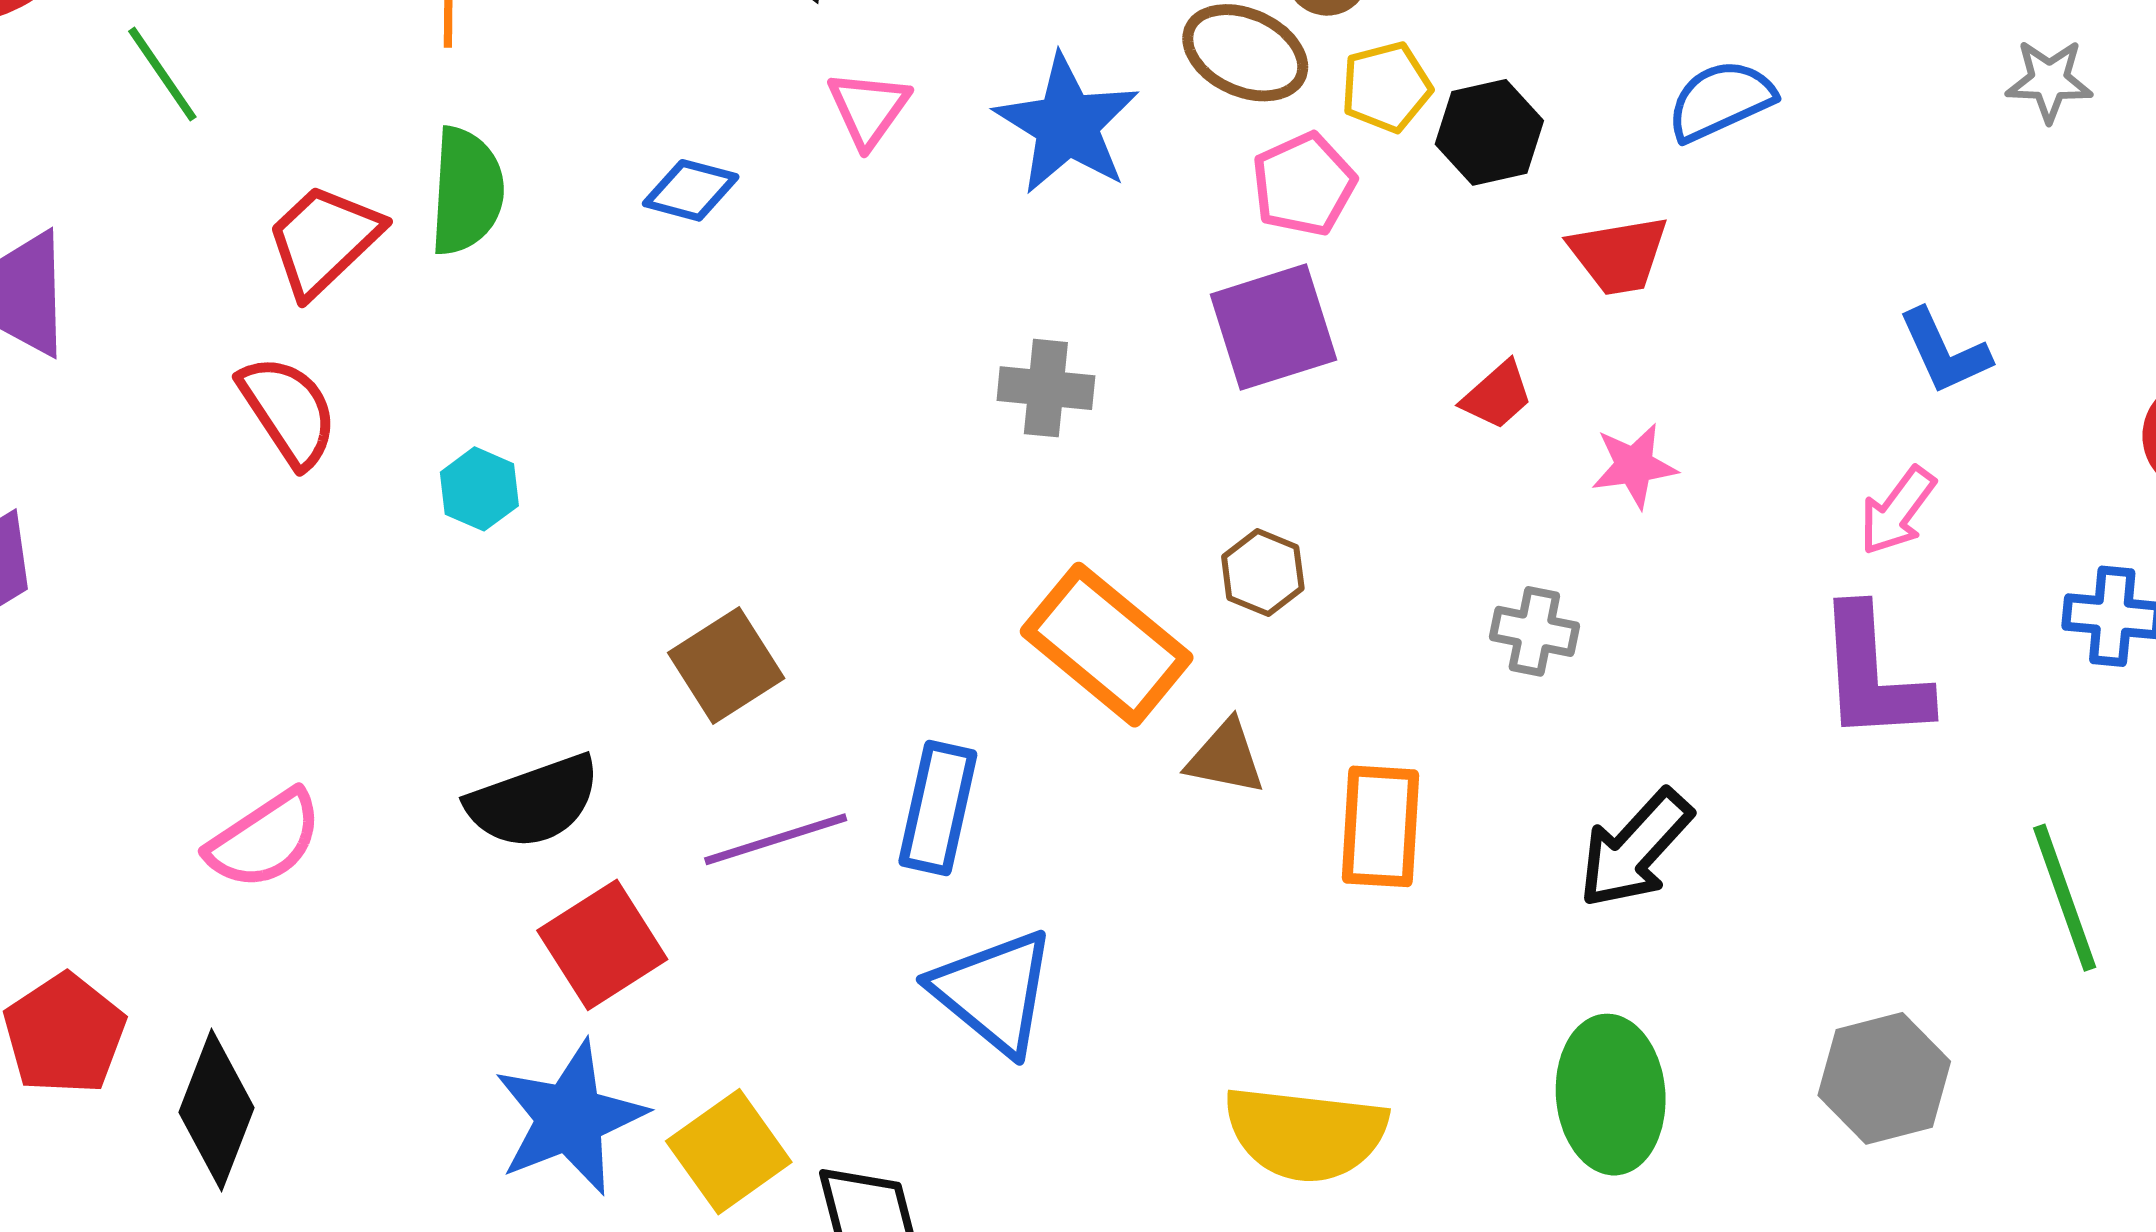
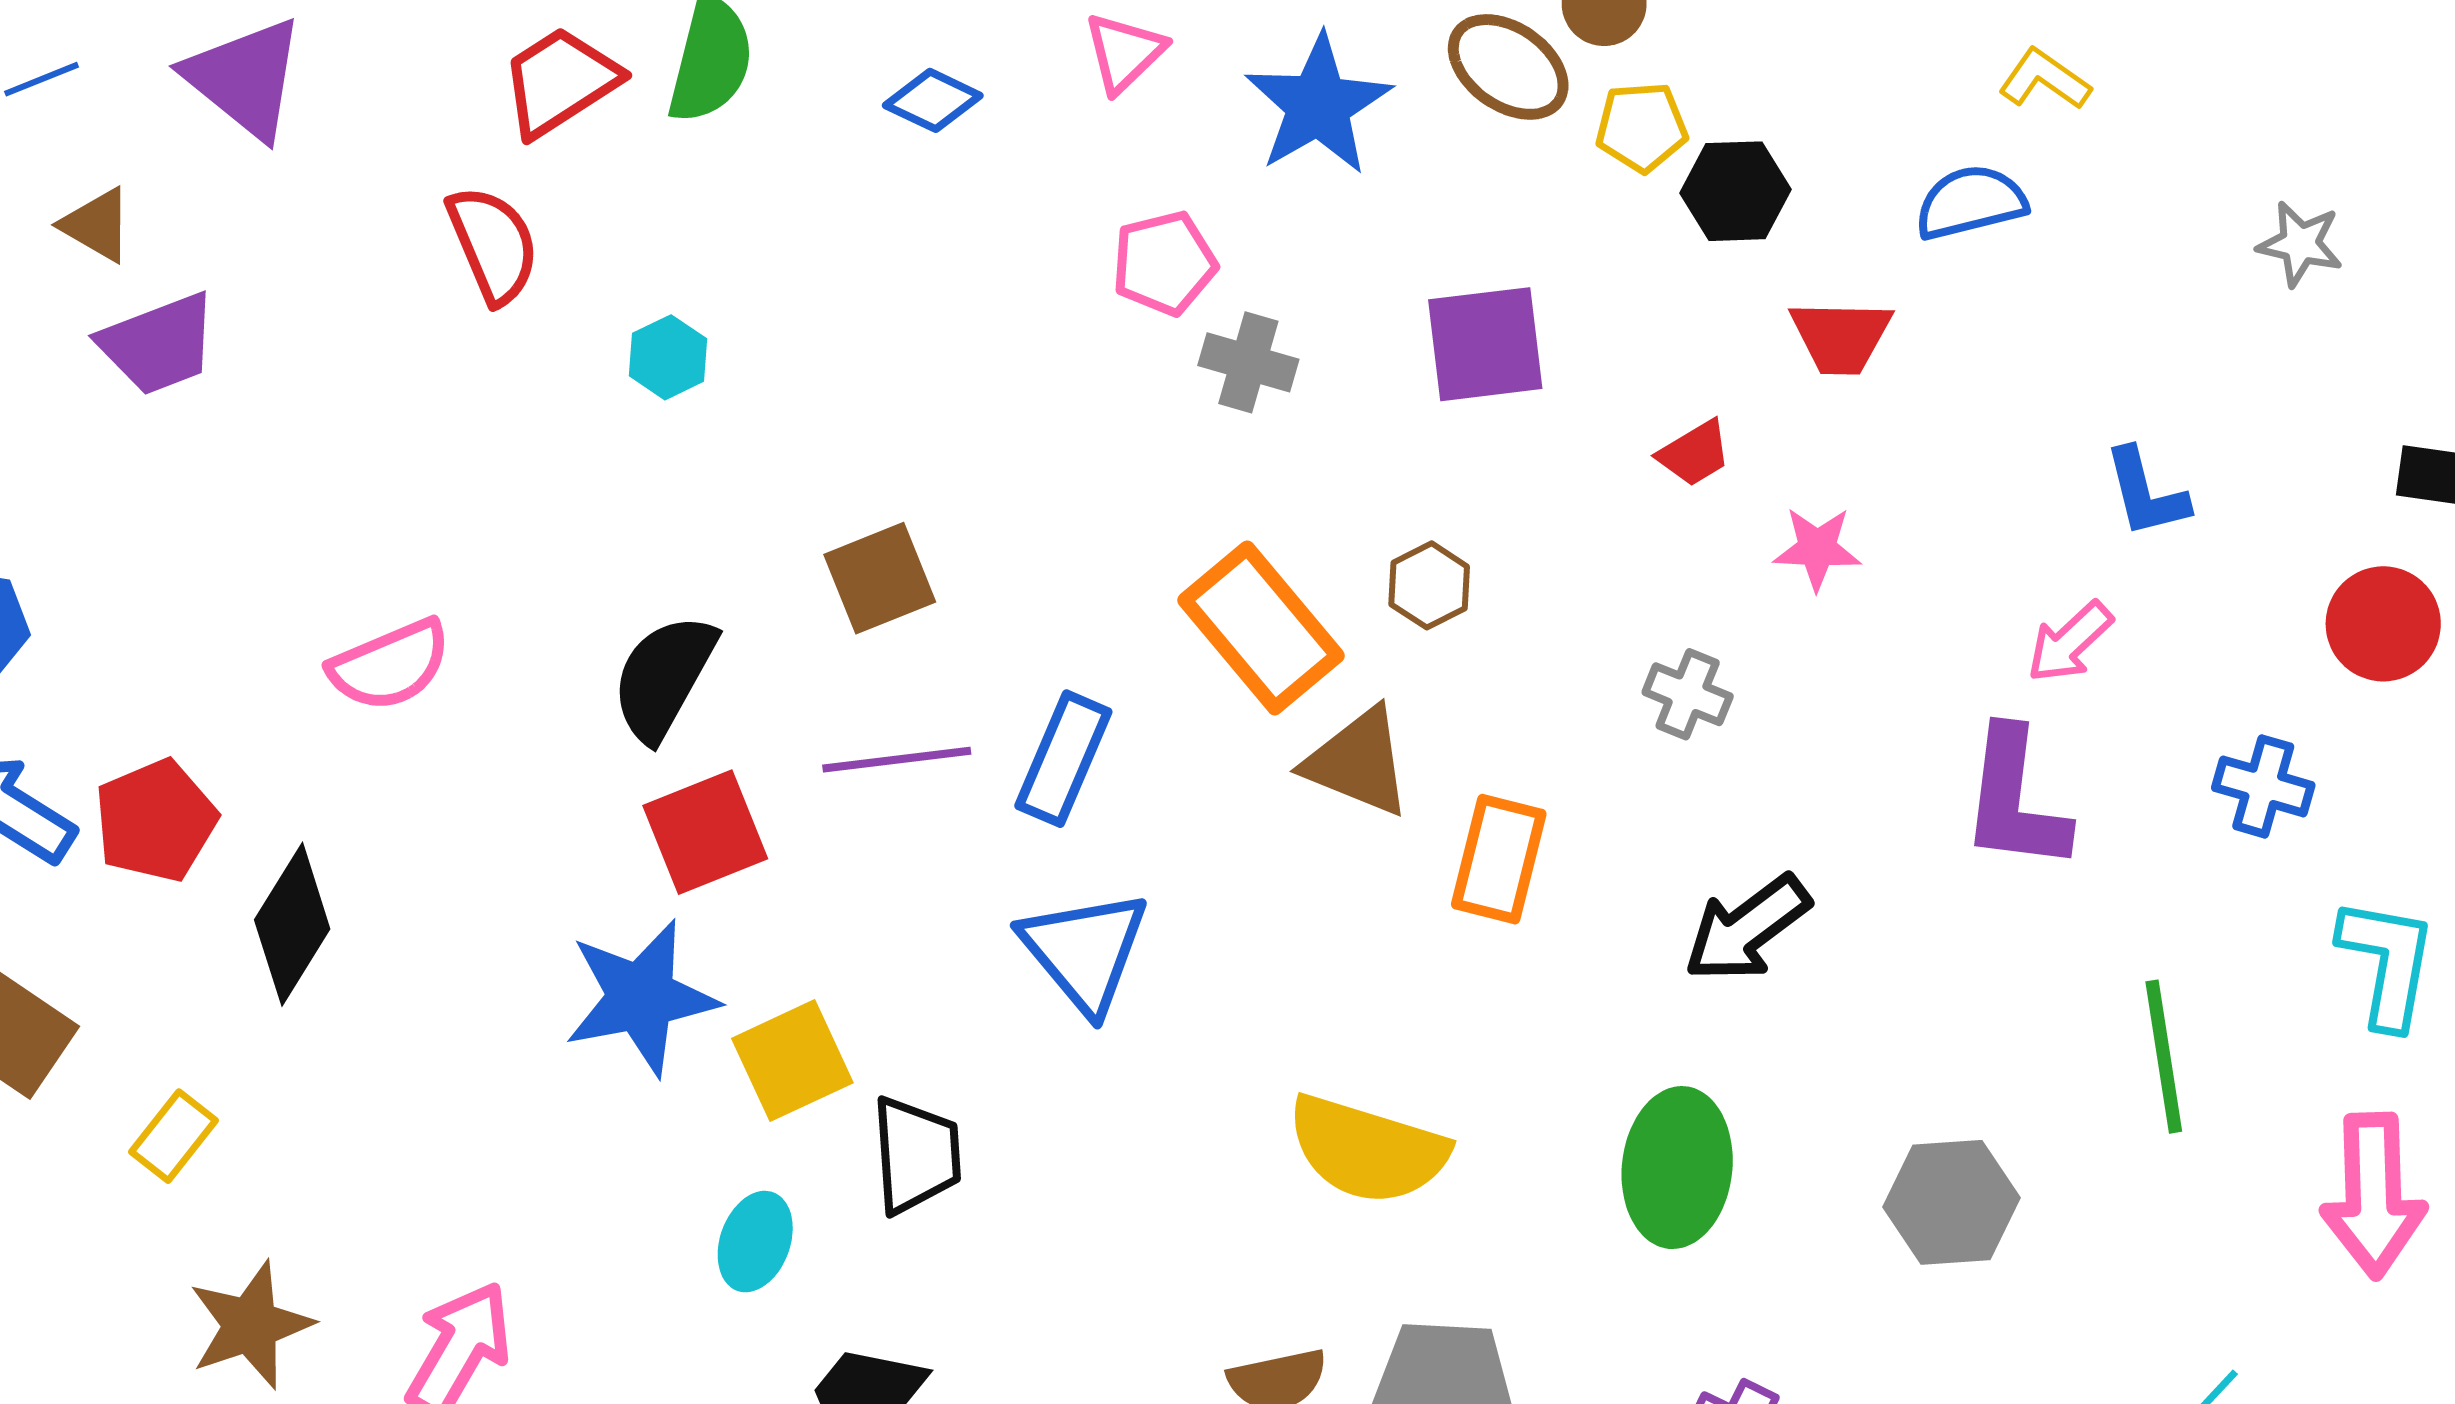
pink pentagon: (1304, 184) -> (1164, 263), moved
brown triangle: (1226, 757) -> (1358, 762), size x1.4
black semicircle: (534, 802) -> (664, 677), turned 128

